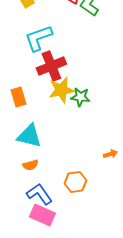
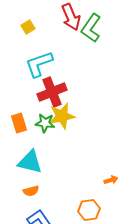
green star: (80, 97) -> (45, 123), moved
orange hexagon: (75, 182) -> (89, 210), moved

